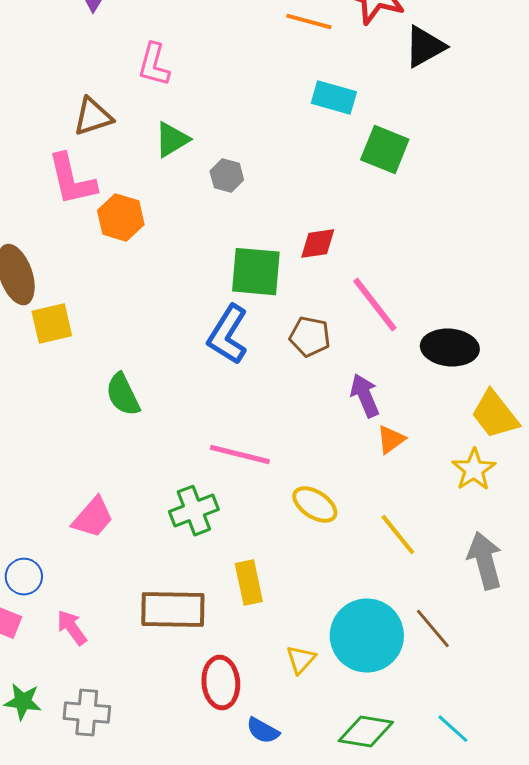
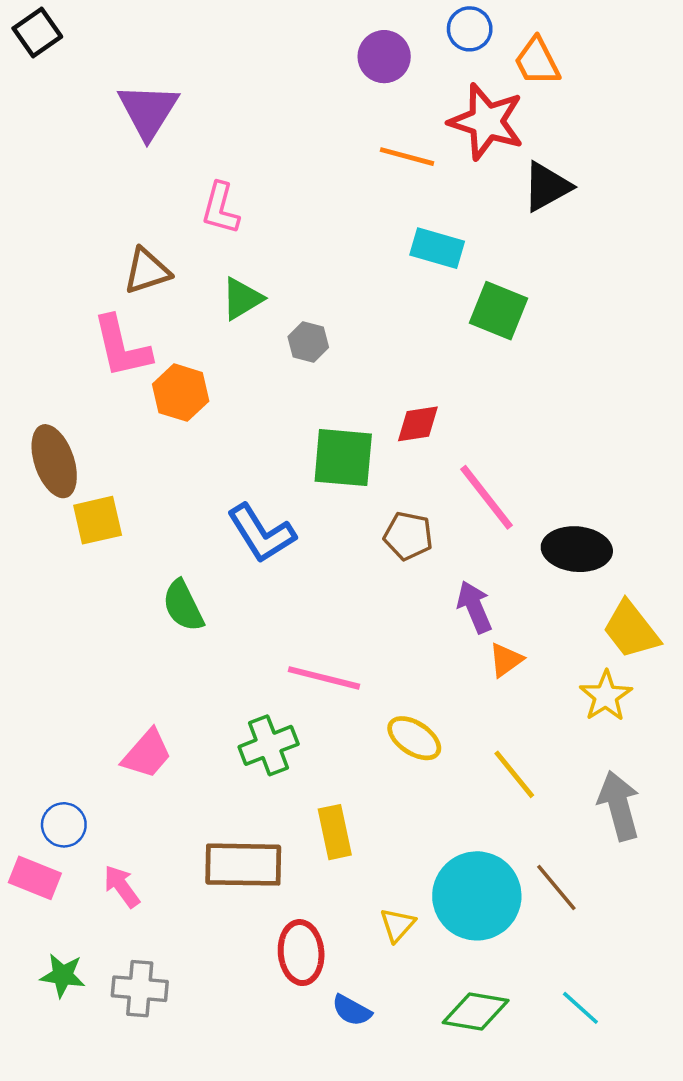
blue L-shape: (228, 335) -> (261, 533), moved, turned -64

